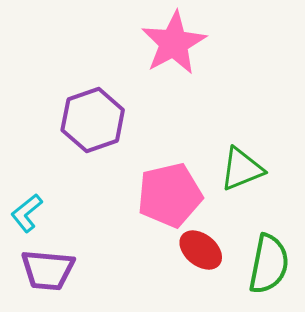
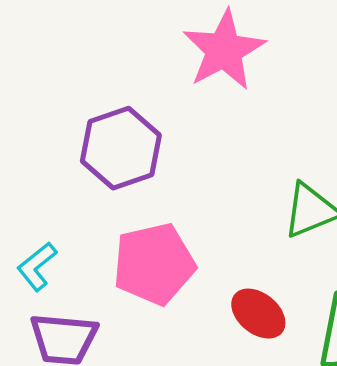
pink pentagon: (170, 195) -> (154, 264), moved

